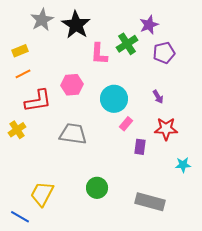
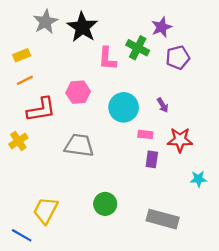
green cross: (127, 44) -> (138, 48), turned -30
purple arrow: (158, 97) -> (163, 105), moved
pink rectangle: (126, 124) -> (145, 134), moved, turned 56

